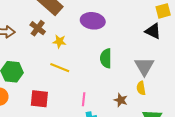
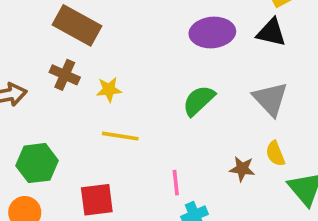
purple ellipse: (93, 21) -> (212, 33), moved
green semicircle: (106, 58) -> (199, 101), turned 60
yellow semicircle: (141, 88) -> (275, 154), moved

